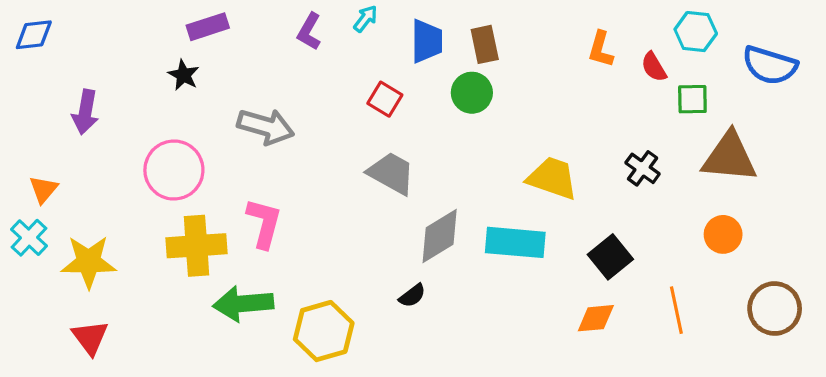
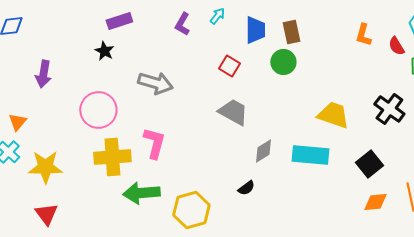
black cross: (643, 168) -> (389, 109), size x1.4
gray diamond: (440, 236) -> (263, 151), size x0.7
orange diamond: (596, 318) -> (375, 202), moved

